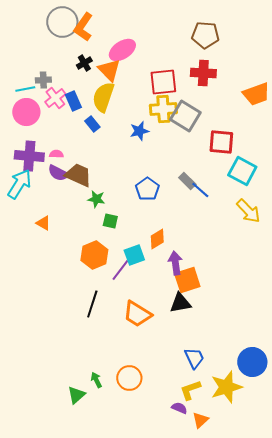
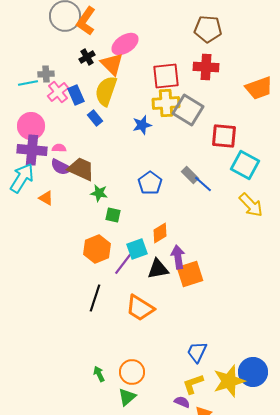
pink circle: (26, 112) -> (31, 126), moved
orange triangle: (43, 223) -> (46, 198), moved
black triangle: (180, 303) -> (158, 269), moved
blue trapezoid: (194, 358) -> (197, 352), turned -130
blue circle: (252, 362) -> (253, 372), moved
green triangle: (76, 395) -> (127, 397), moved

